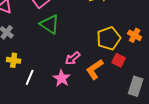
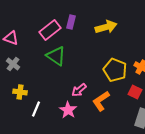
yellow pentagon: (109, 38) -> (115, 70), turned -30
red square: (119, 60) -> (135, 92), moved

